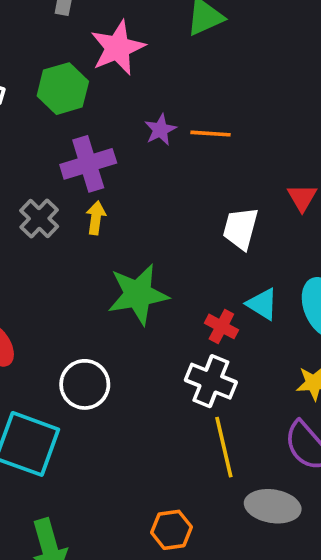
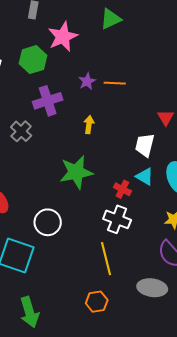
yellow arrow: (96, 218) -> (89, 125), moved
white trapezoid: (240, 228) -> (145, 145), moved
yellow line: (224, 447) -> (106, 259), moved

